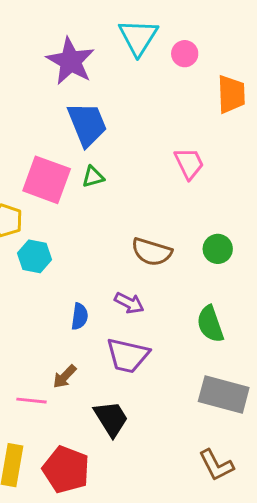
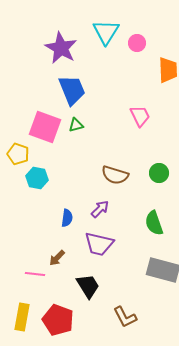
purple arrow: (129, 303) -> (100, 209), turned -72
brown L-shape: (216, 465) -> (125, 317), moved

